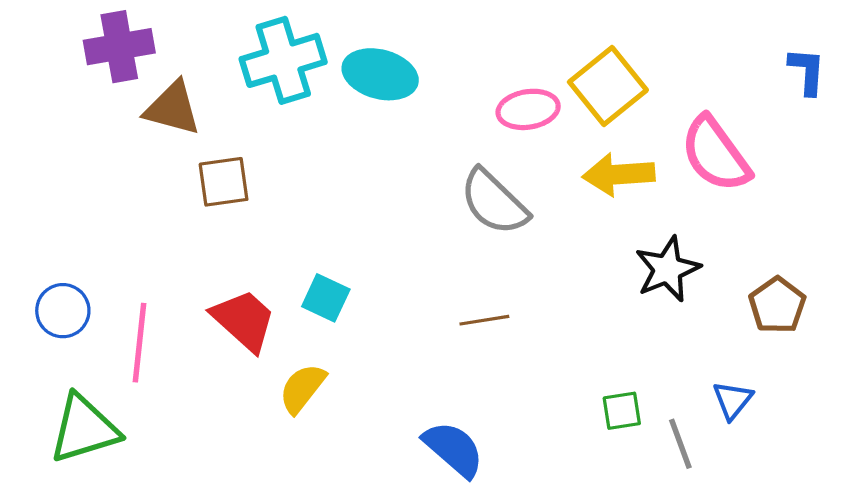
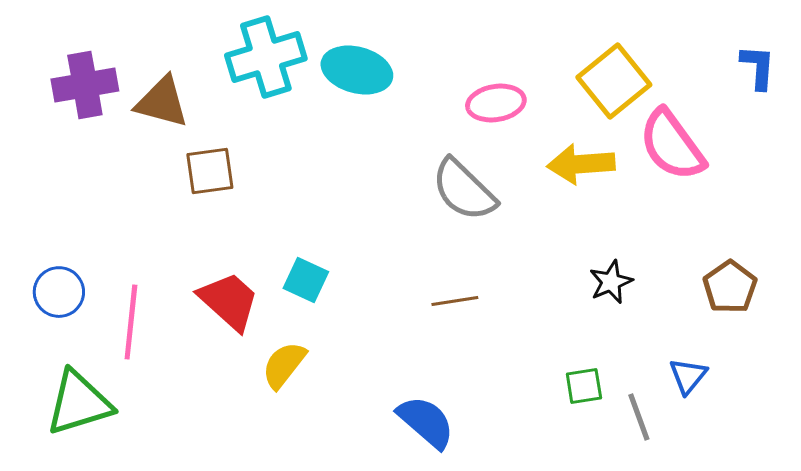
purple cross: (119, 47) -> (85, 85), moved
yellow square: (608, 86) -> (614, 81), moved
black star: (668, 269) -> (611, 282), moved, size x0.7

